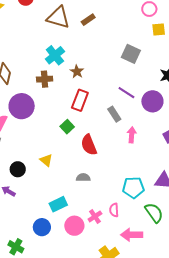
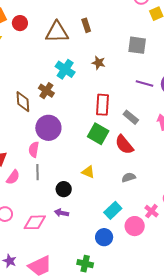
brown rectangle: (88, 20) -> (86, 25), turned -56
brown star: (77, 72) -> (98, 63), moved
brown cross: (45, 79) -> (46, 91), moved, turned -35
gray rectangle: (114, 114) -> (131, 117), moved
green square: (67, 127) -> (98, 134), size x1.5

